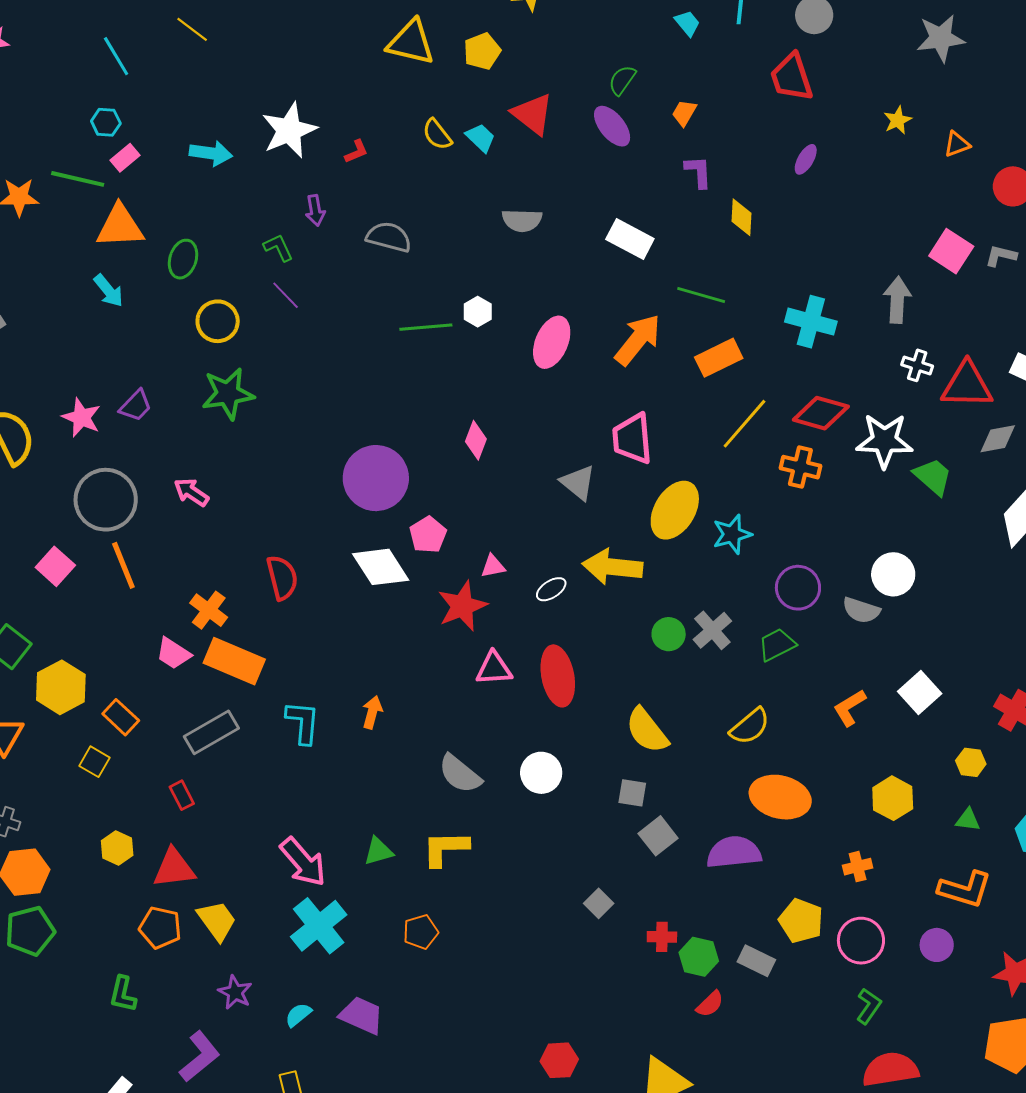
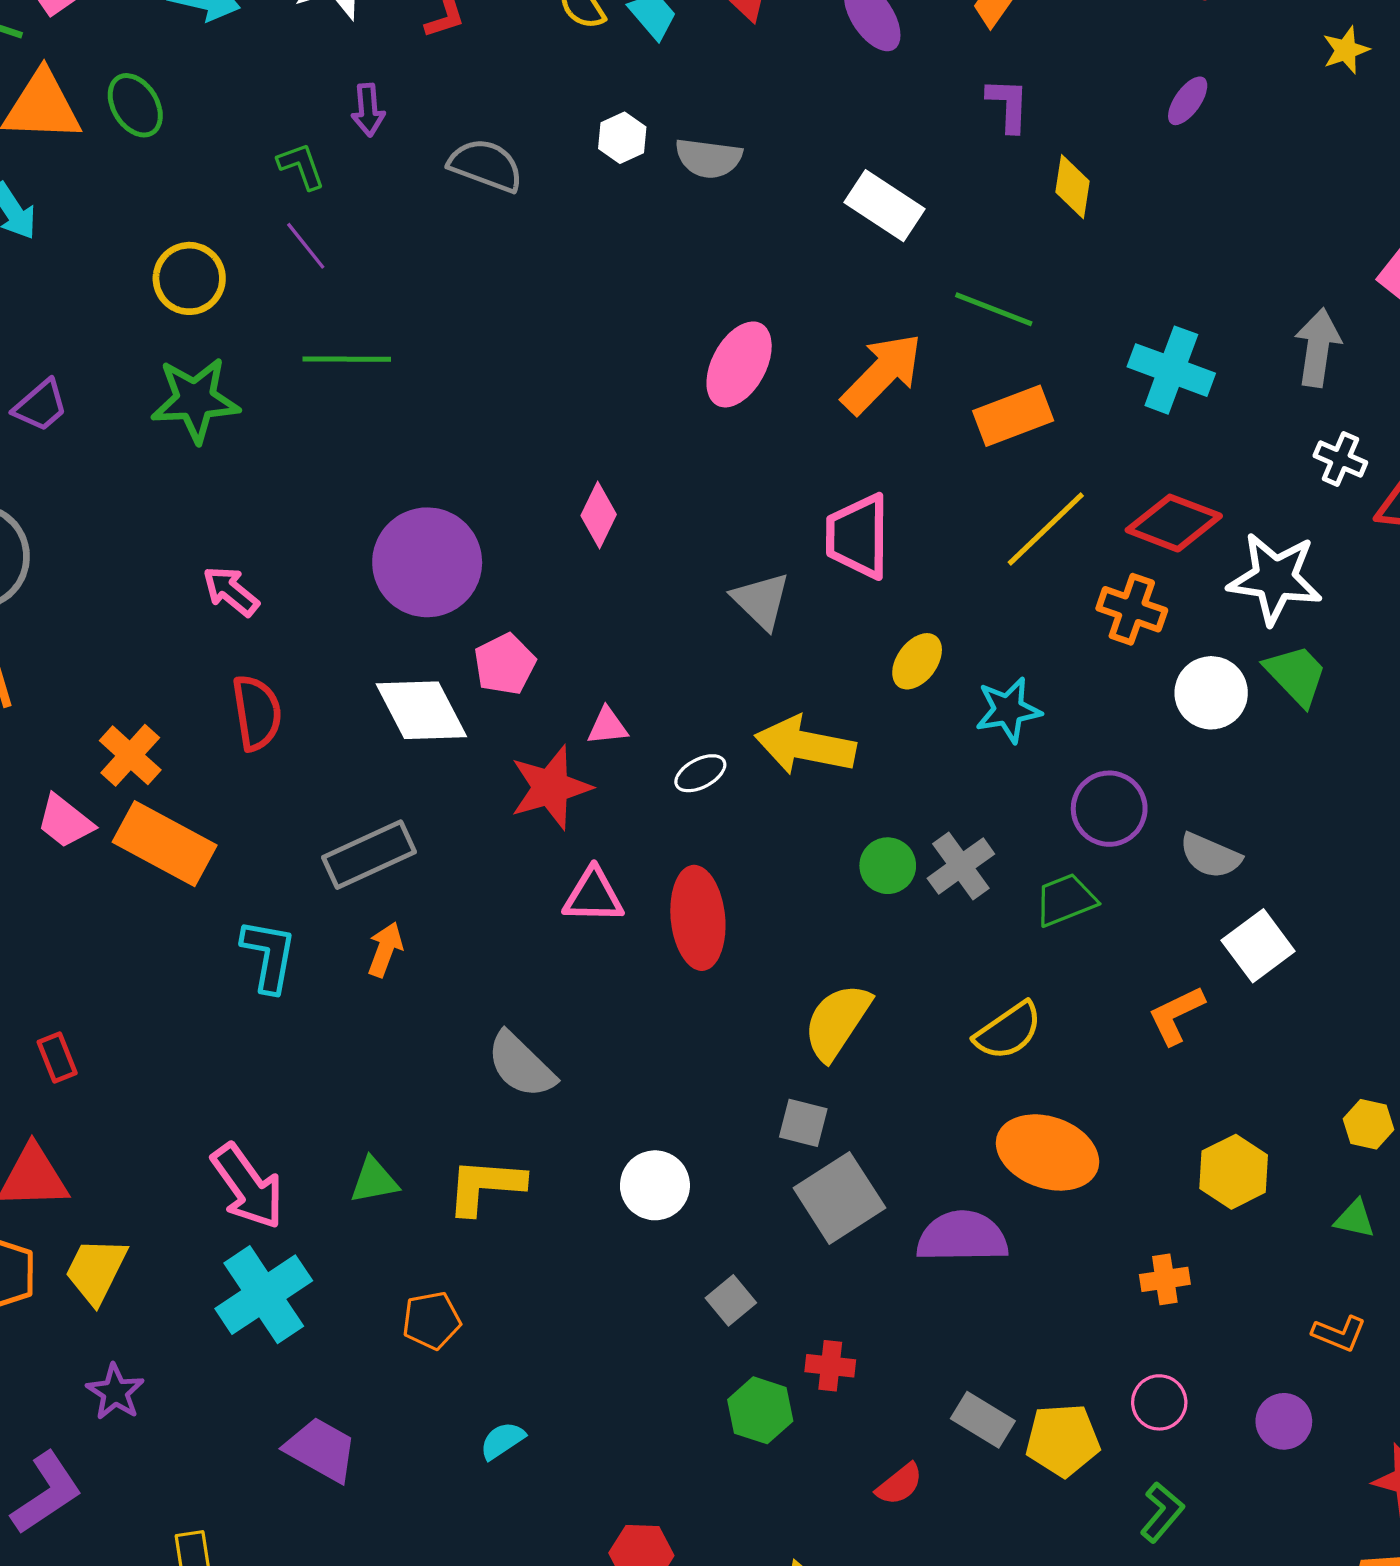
green ellipse: (183, 259) -> (135, 105), moved, turned -54
white hexagon: (478, 312) -> (622, 138), moved
green line: (426, 327) -> (347, 359), moved
green trapezoid: (933, 477) -> (1296, 675), moved
pink arrow: (191, 492) -> (231, 591), moved
yellow ellipse: (675, 510) -> (917, 661), size x0.6
white circle: (893, 574) -> (1211, 693), moved
white square: (920, 692) -> (1258, 946), moved
yellow semicircle: (647, 730) -> (837, 1022), turned 66
gray rectangle: (211, 732) -> (369, 855), moved
white circle: (541, 773) -> (655, 1185), moved
gray square: (658, 836) -> (839, 1198), size x1.4
orange L-shape: (965, 889) -> (1339, 1334), size x0.6
yellow trapezoid: (217, 921) -> (96, 1270), turned -123
yellow pentagon: (801, 921) -> (1063, 1440), moved, turned -30
pink circle: (861, 941) -> (1159, 1402), size x0.7
green hexagon: (699, 957) -> (760, 1410), moved
cyan semicircle: (298, 1015) -> (502, 1441), moved

